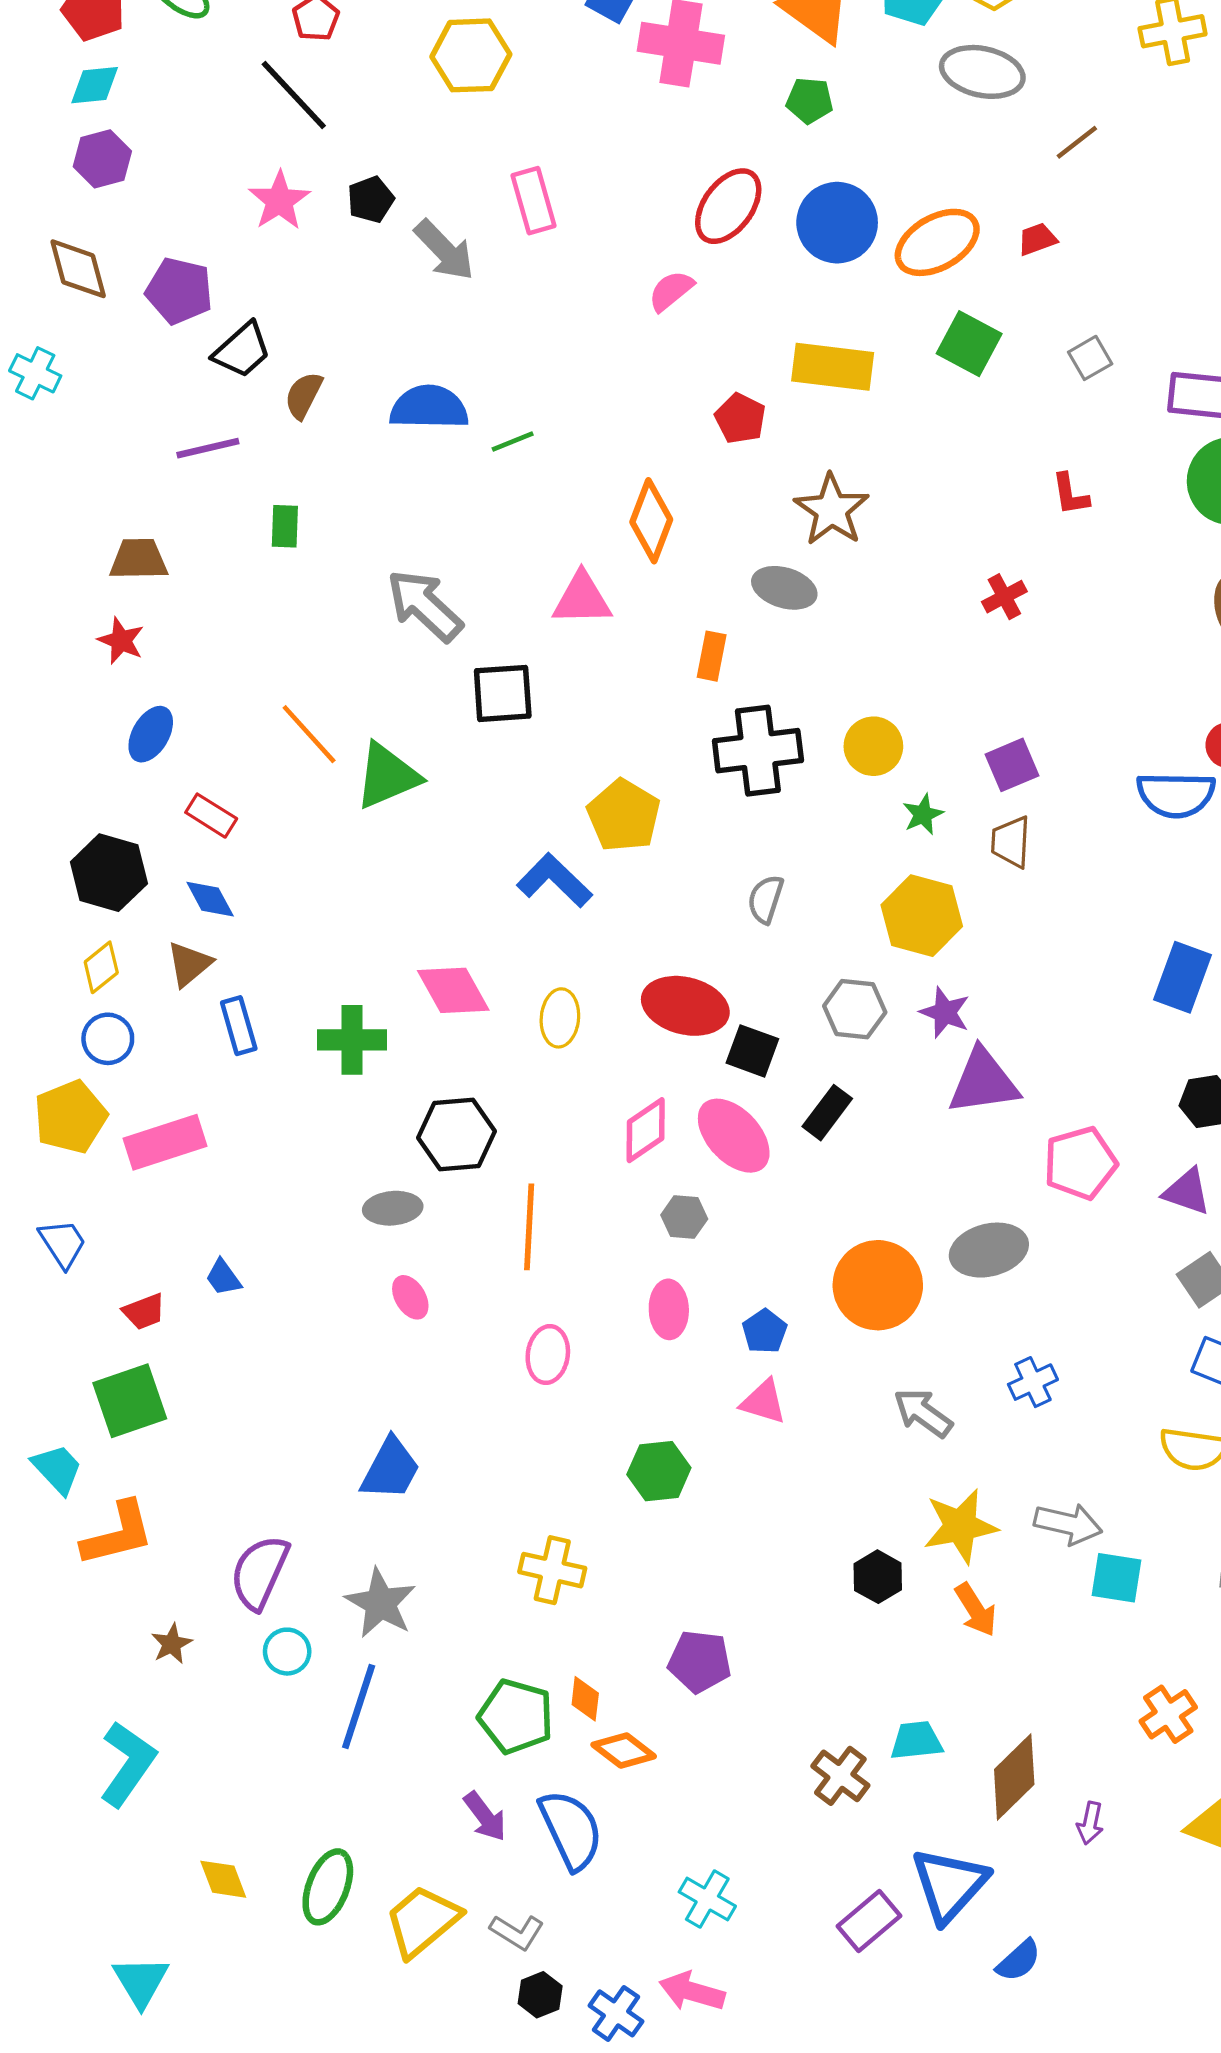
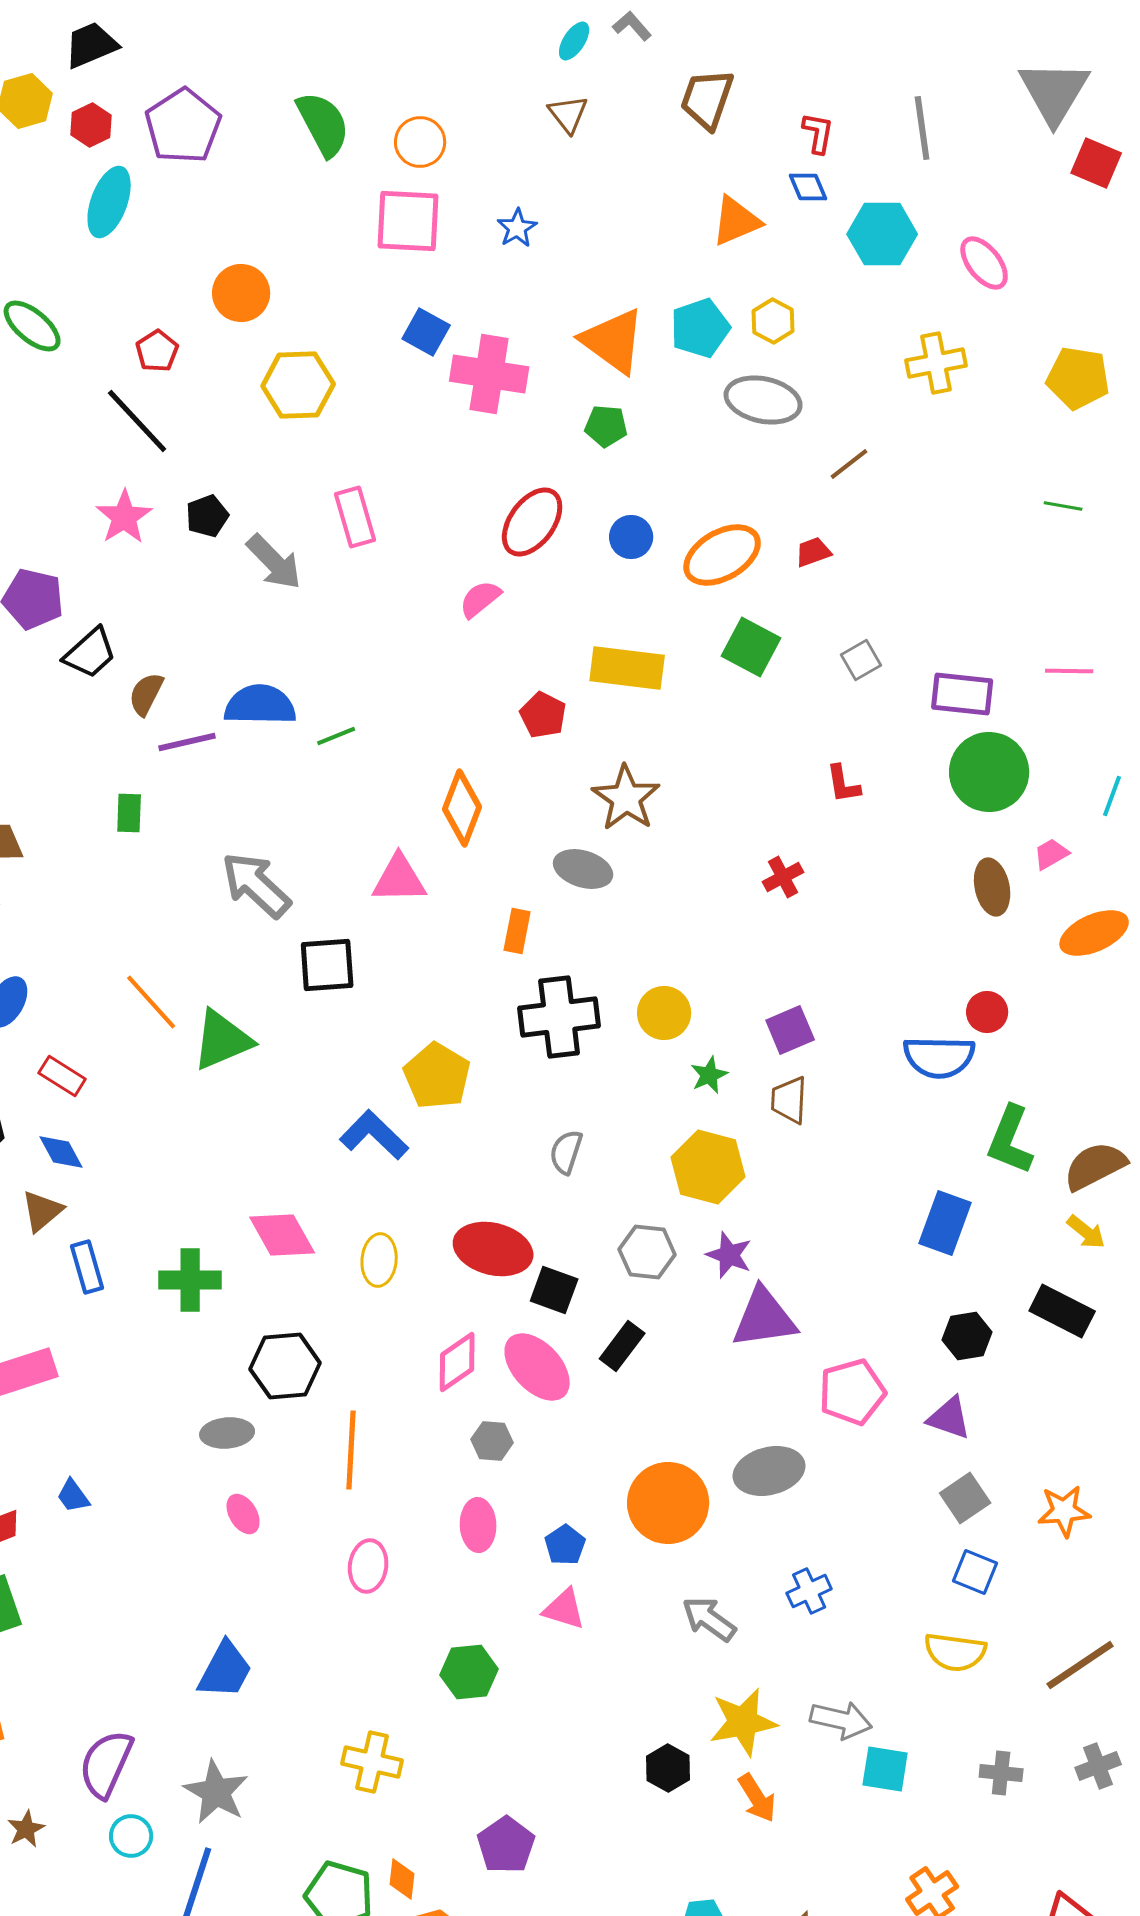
blue circle: (837, 223) -> (631, 537), size x0.6
purple line: (208, 448) -> (187, 742), moved
purple pentagon: (700, 1661) -> (506, 1845), turned 30

